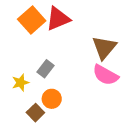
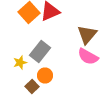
gray rectangle: (45, 69) -> (40, 52), size x1.5

